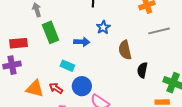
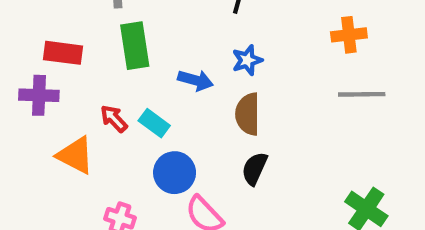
brown semicircle: (125, 50) -> (248, 114), moved
black semicircle: (142, 70) -> (255, 169), moved
red arrow: (56, 88) -> (114, 119), moved

